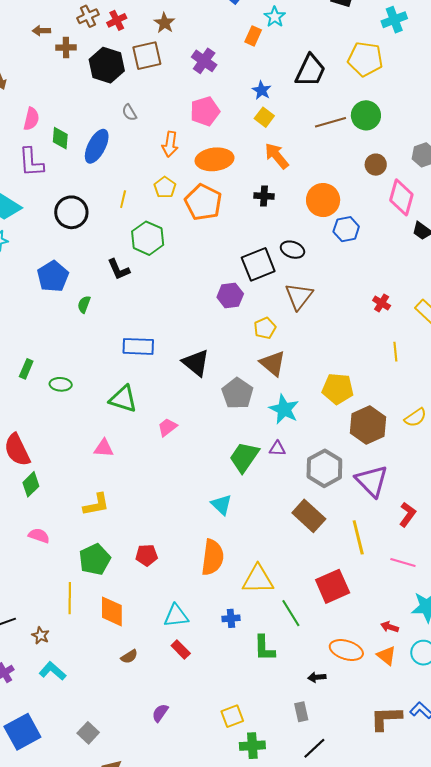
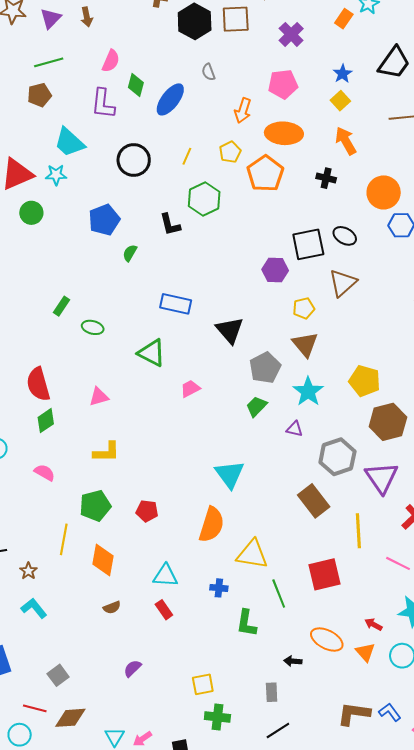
pink triangle: (104, 448) -> (99, 397), moved, turned -30
green trapezoid: (244, 457) -> (256, 406), moved, size x0.7
cyan triangle: (221, 505) -> (230, 474), size x1.4

